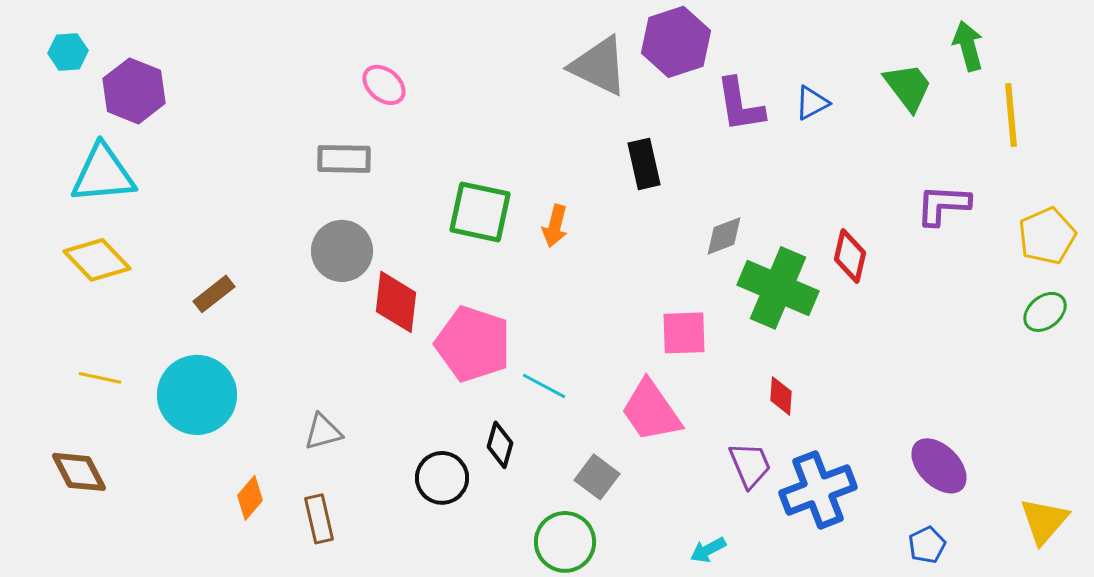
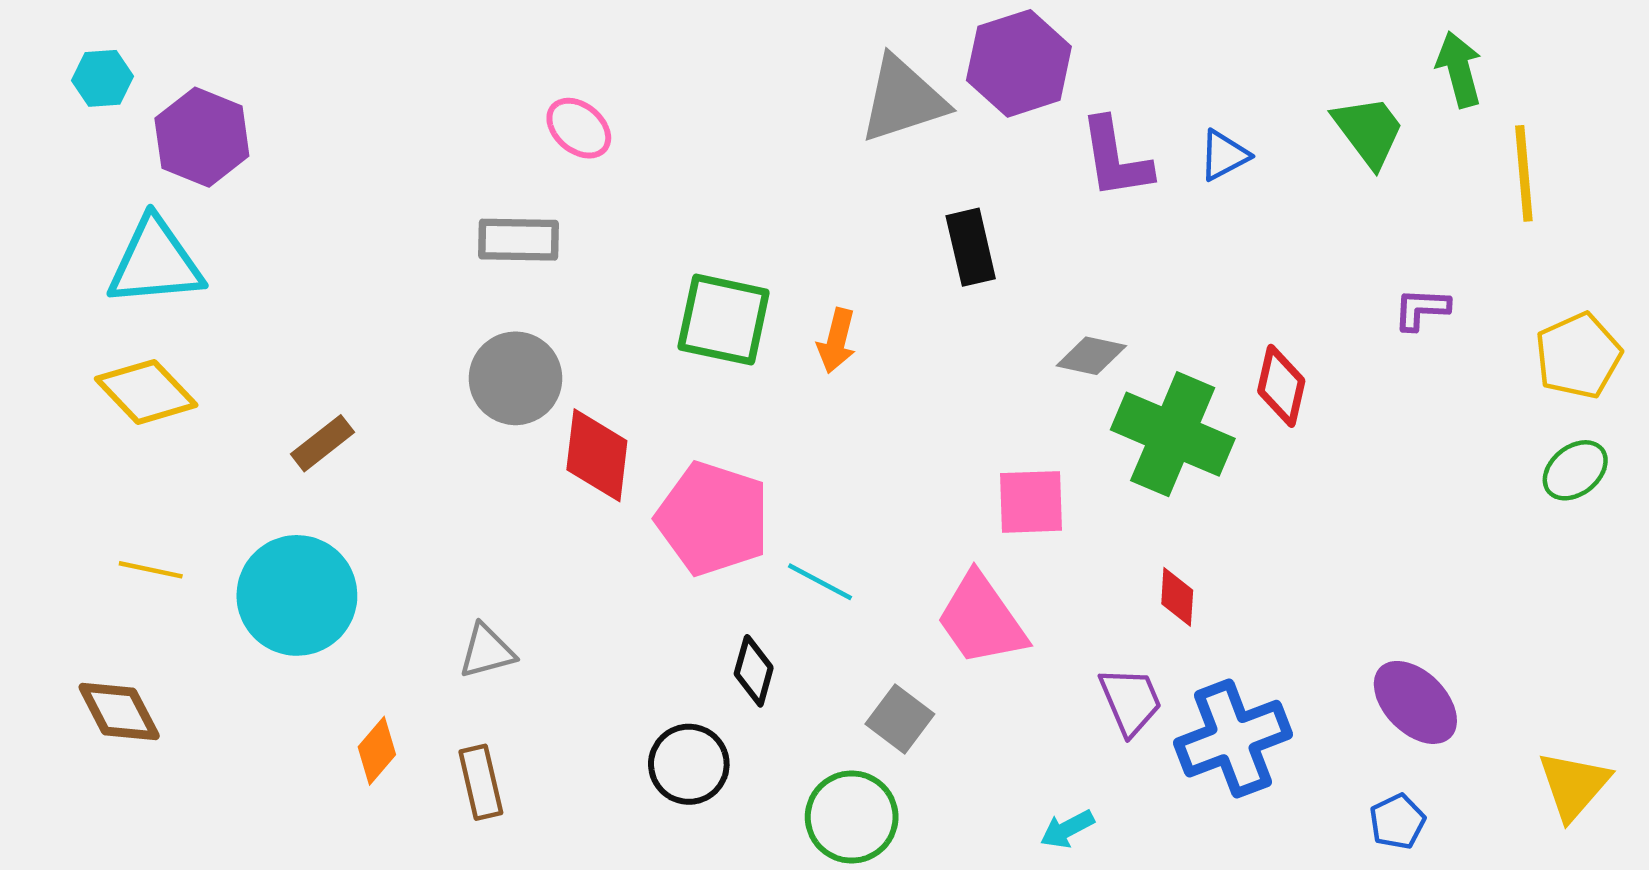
gray triangle: (599, 66) -> (903, 99), turned -44
purple L-shape: (943, 205) -> (1421, 309), size x0.7
gray diamond: (724, 236) -> (1091, 356), turned 33
black circle: (442, 478) -> (689, 764), moved

